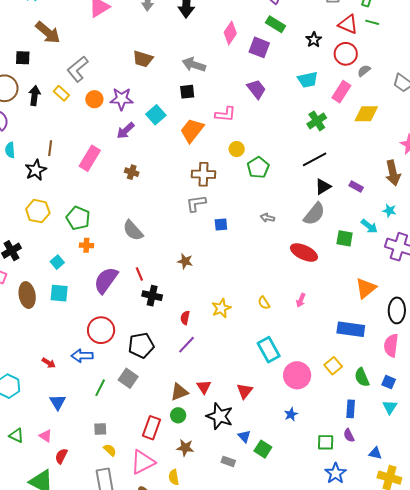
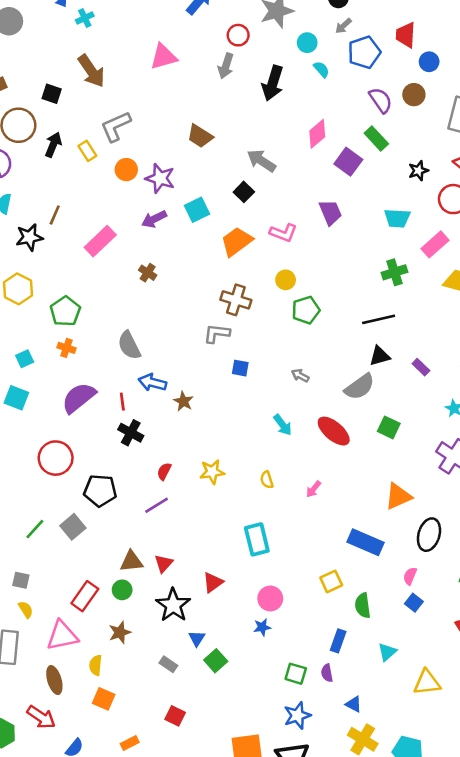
black square: (187, 92) -> (244, 192), turned 35
cyan arrow: (369, 226) -> (283, 425), moved
pink semicircle: (391, 345) -> (410, 576), size x0.6
blue arrow: (82, 356) -> (152, 383), moved
pink circle: (297, 375) -> (270, 598), moved, size x0.7
blue square: (389, 382) -> (414, 603), moved
brown star: (185, 448) -> (120, 632), turned 30

